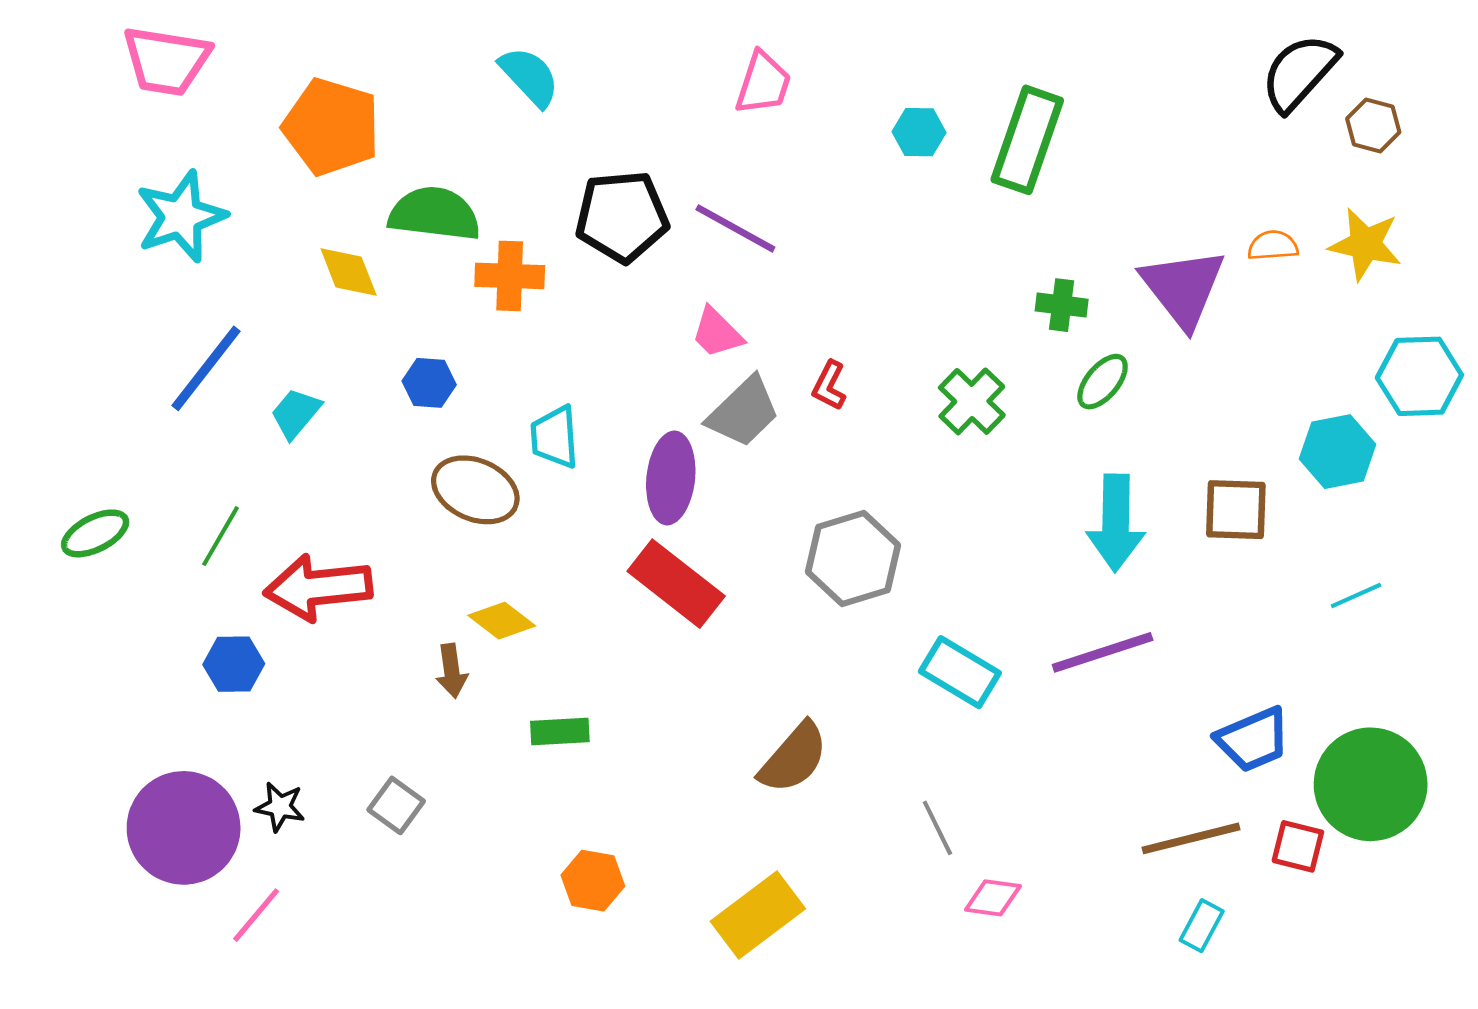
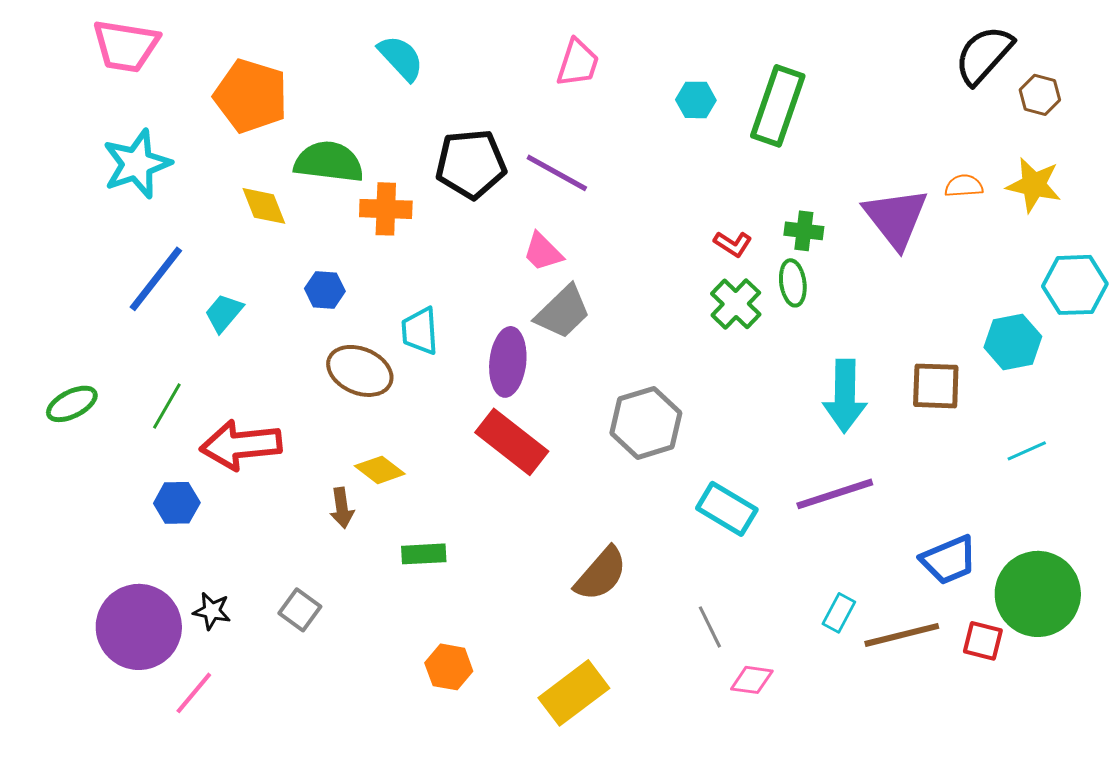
green ellipse: (1103, 382) -> (793, 283), moved, turned -48
red L-shape: (829, 386) -> (733, 244), moved, turned -84
cyan rectangle: (1202, 926) -> (839, 613), moved

